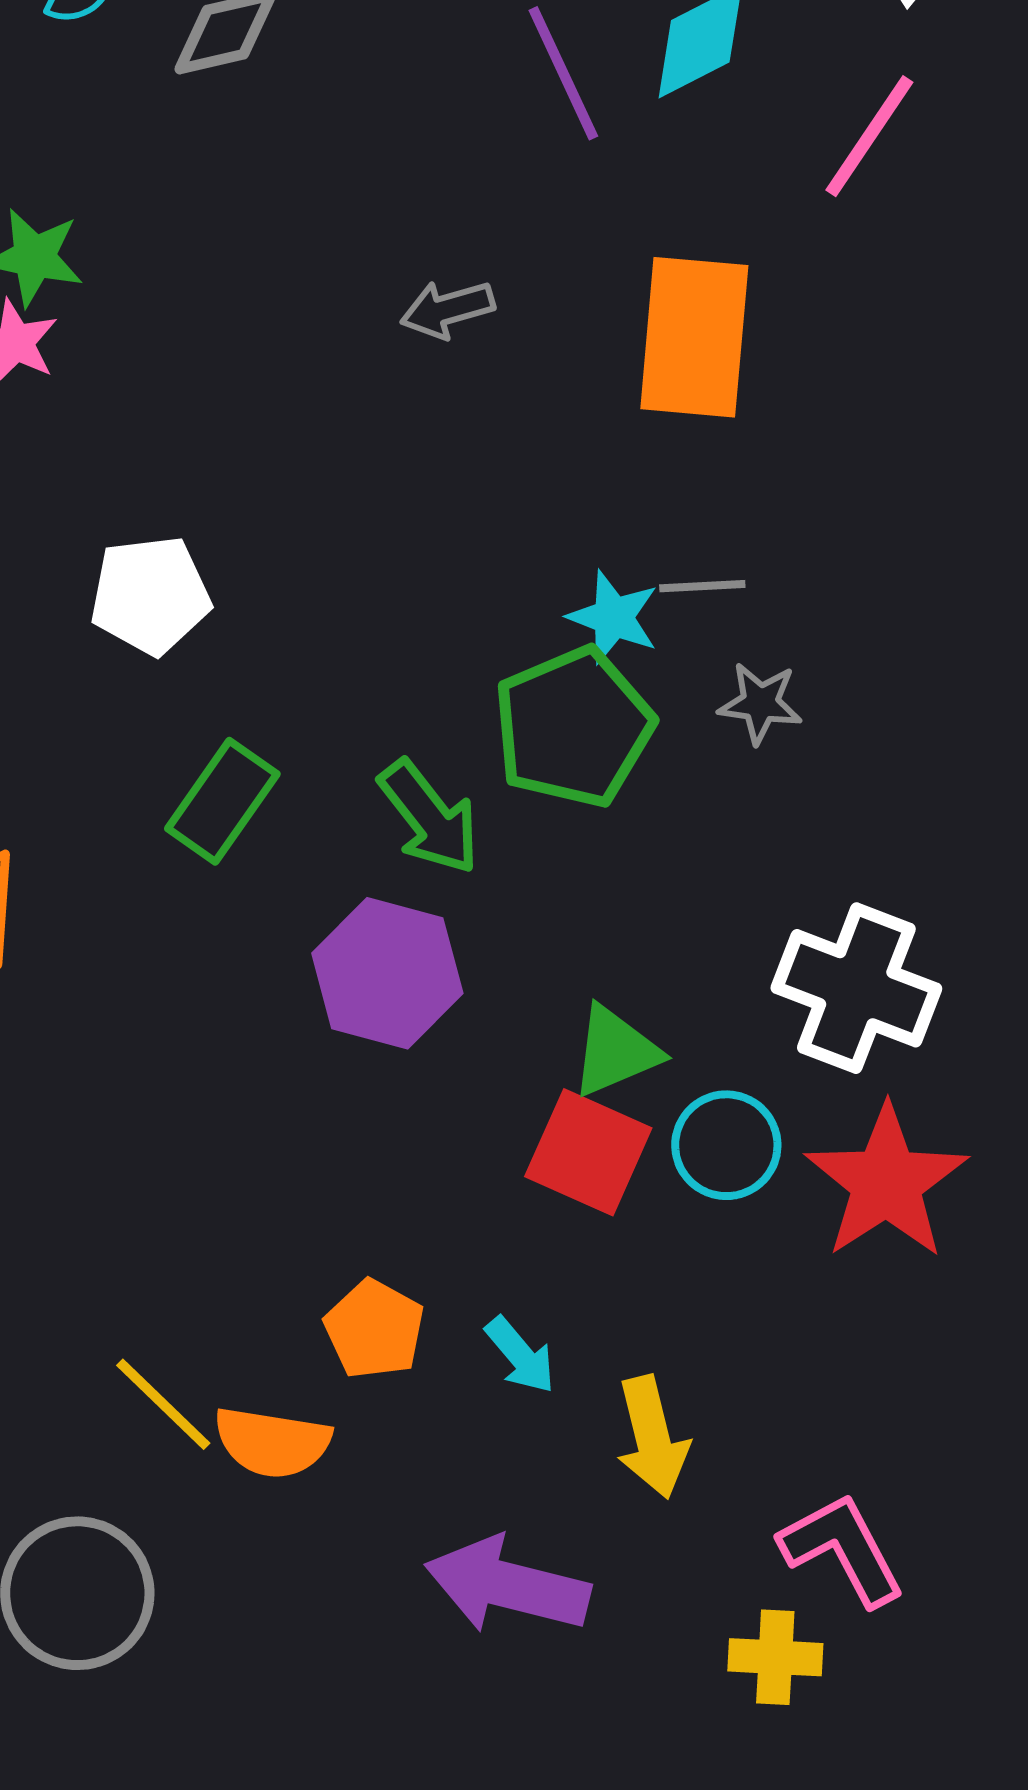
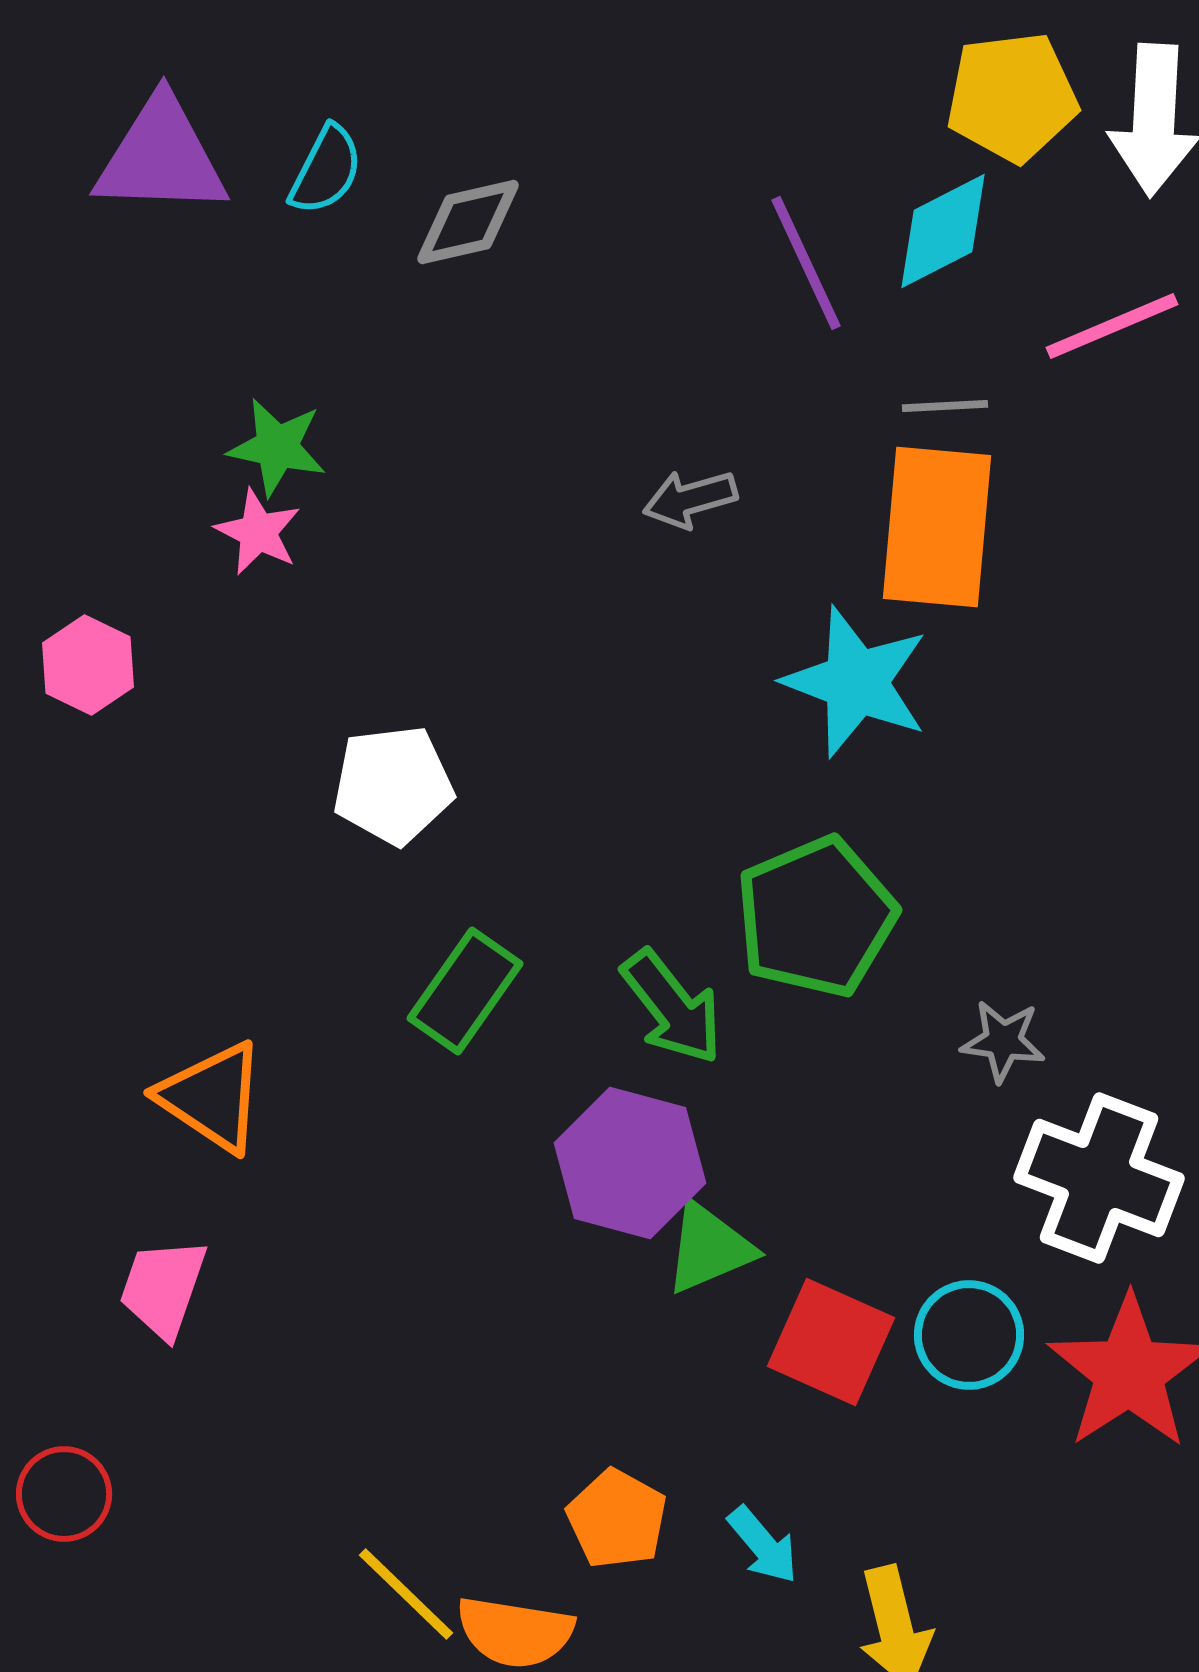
pink line: (869, 136) -> (1112, 326), turned 33
gray line: (702, 586) -> (945, 406), moved
cyan star: (613, 617) -> (856, 682), moved, size x1.6
gray star: (760, 703) -> (1003, 1041), moved
green triangle: (615, 1051) -> (709, 1248), moved

